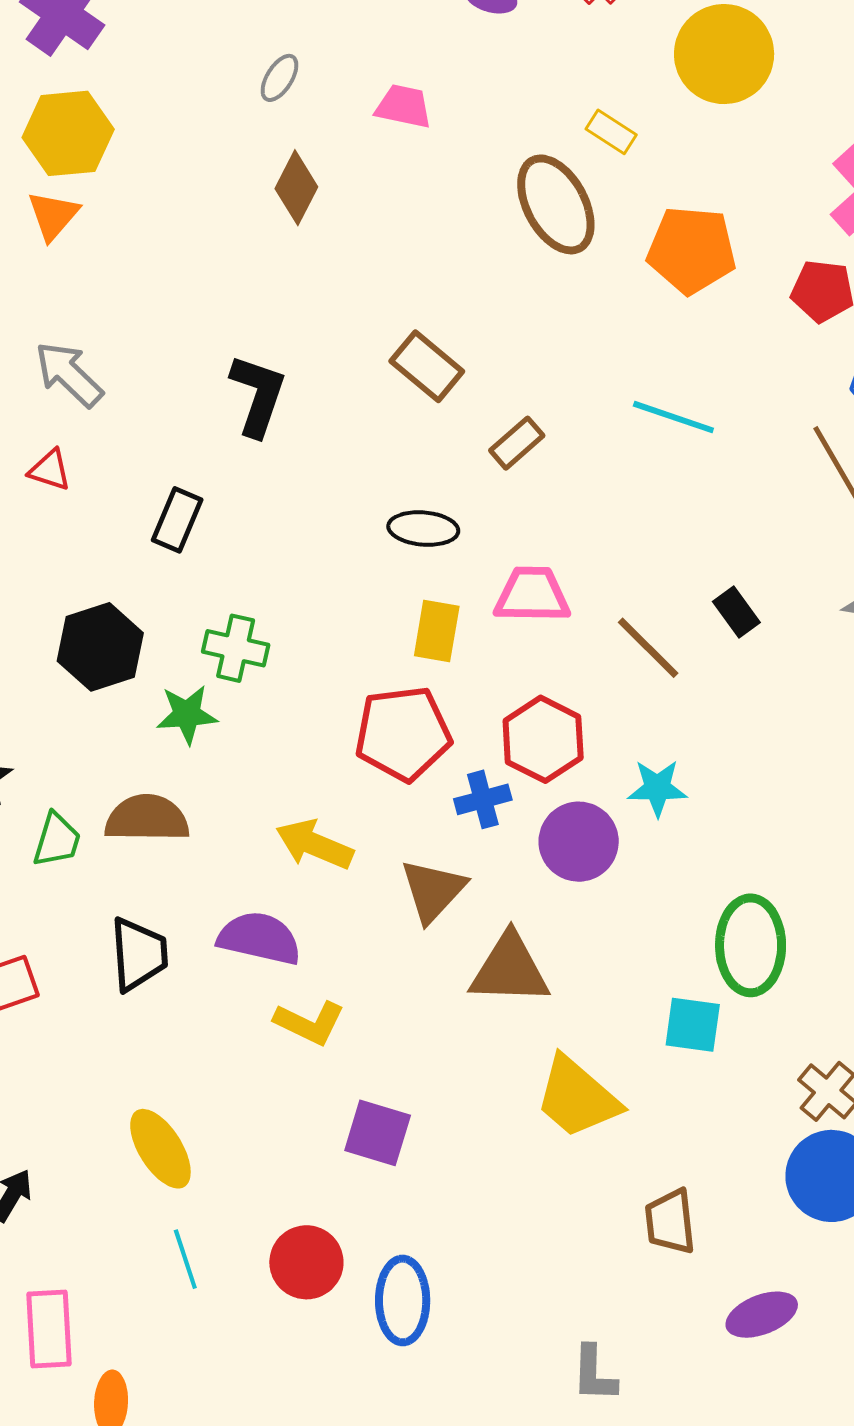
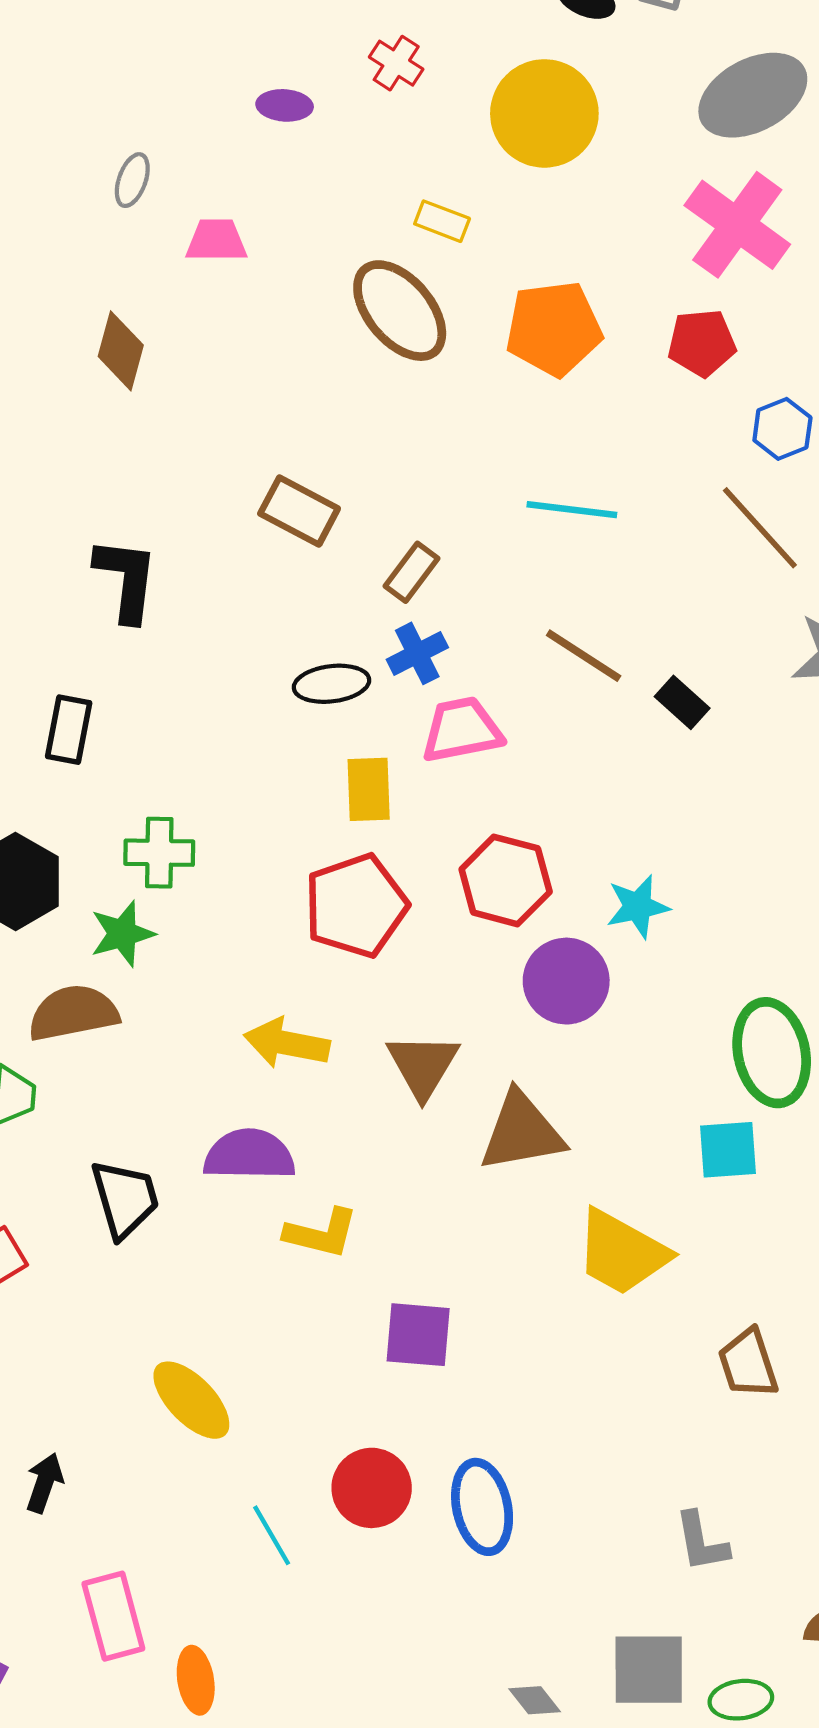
gray ellipse: (279, 78) -> (132, 180), moved
brown line: (648, 648) -> (584, 656), moved
blue cross: (483, 799) -> (417, 653), moved
brown semicircle: (147, 818) -> (73, 1013), moved
cyan line: (185, 1259) -> (272, 1535), moved

